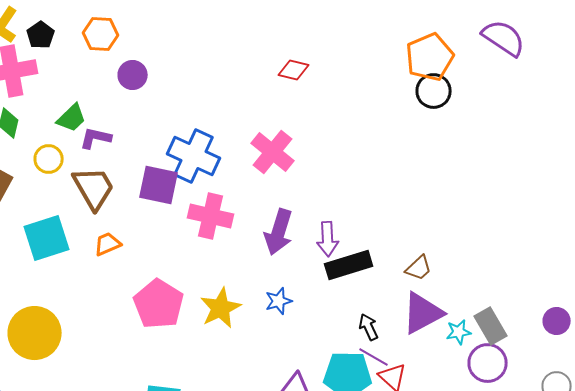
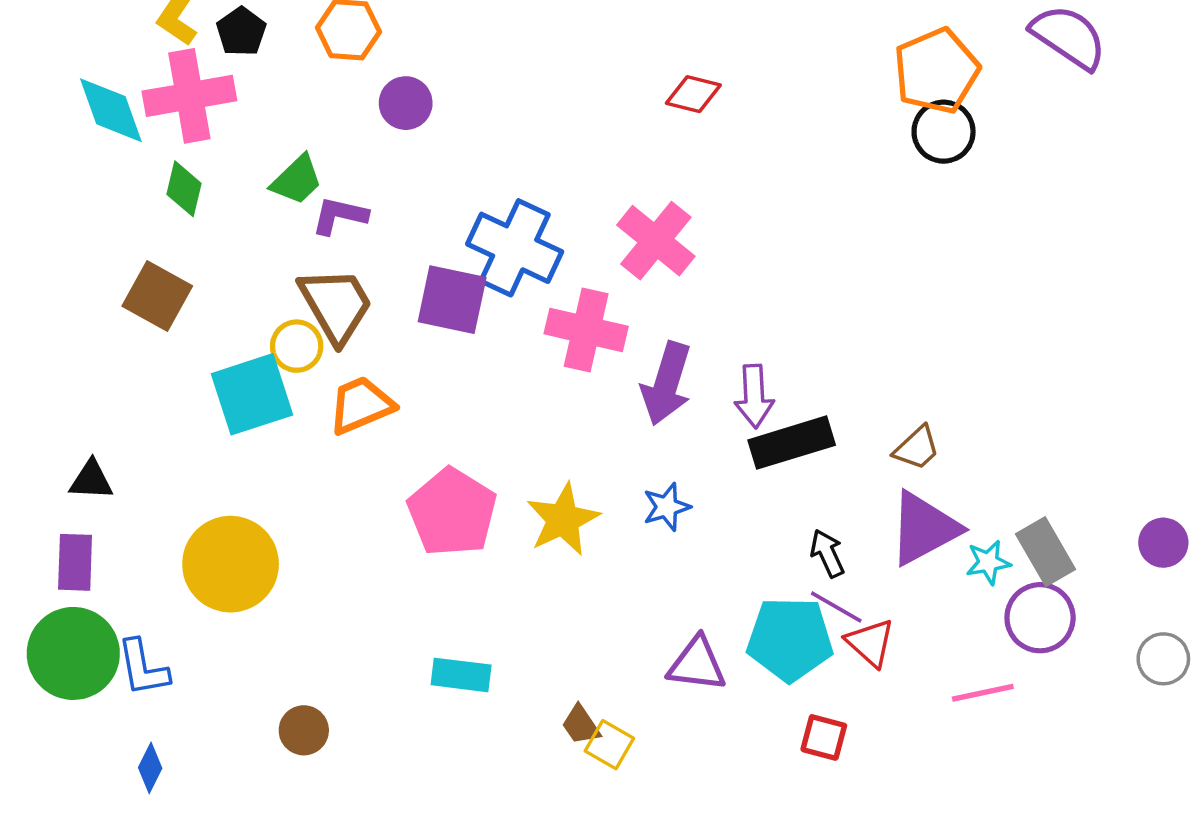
yellow circle: (49, 159) -> (297, 346), moved
pink cross: (211, 216) -> (586, 330), moved
orange trapezoid: (108, 244) -> (361, 405), size x1.4

